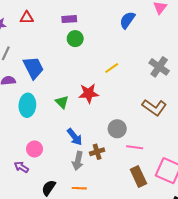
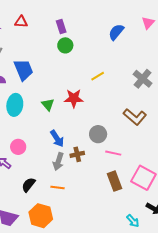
purple rectangle: (69, 19) -> (61, 26), turned 72

